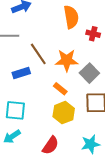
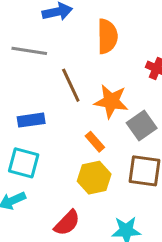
orange semicircle: (71, 17) -> (107, 36), moved
blue rectangle: (21, 73) -> (31, 120), moved

